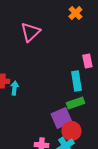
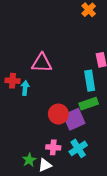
pink triangle: (30, 32) -> (42, 63), moved, turned 45
red circle: (71, 131) -> (58, 114), moved

